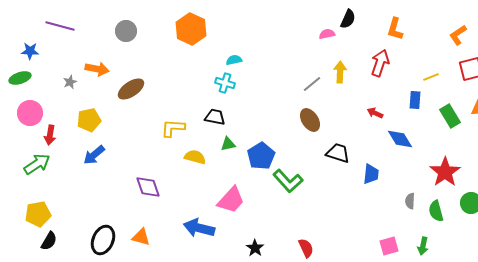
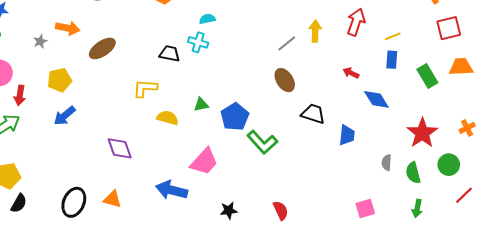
yellow line: (431, 77) -> (393, 36), moved
black trapezoid: (215, 117) -> (170, 54), moved
green arrow: (423, 246) -> (417, 208), moved
black star: (255, 248) -> (229, 210), turned 30

